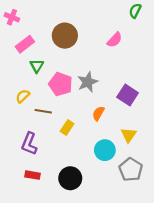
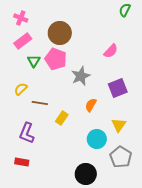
pink cross: (12, 17) -> (21, 18), moved
pink semicircle: (115, 40) -> (111, 51), moved
pink pentagon: (61, 84) -> (56, 59), moved
purple square: (128, 95) -> (118, 88), turned 36
red rectangle: (32, 175) -> (22, 162), moved
black circle: (70, 178) -> (86, 174), moved

